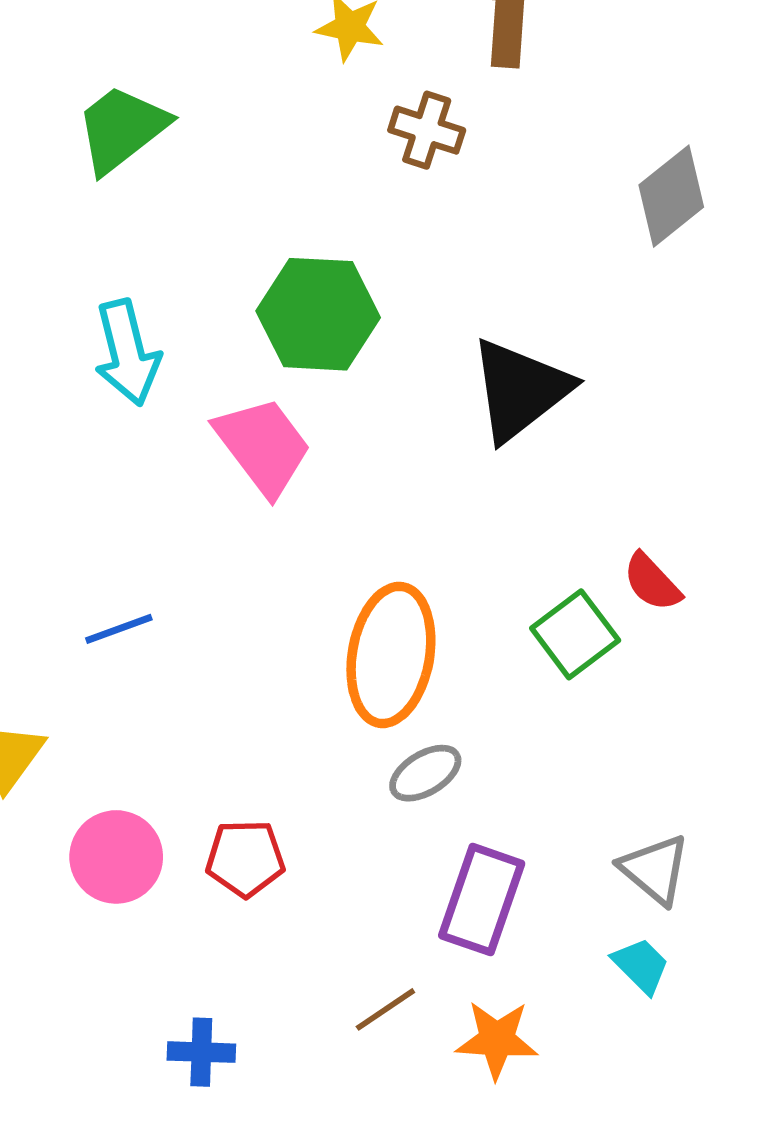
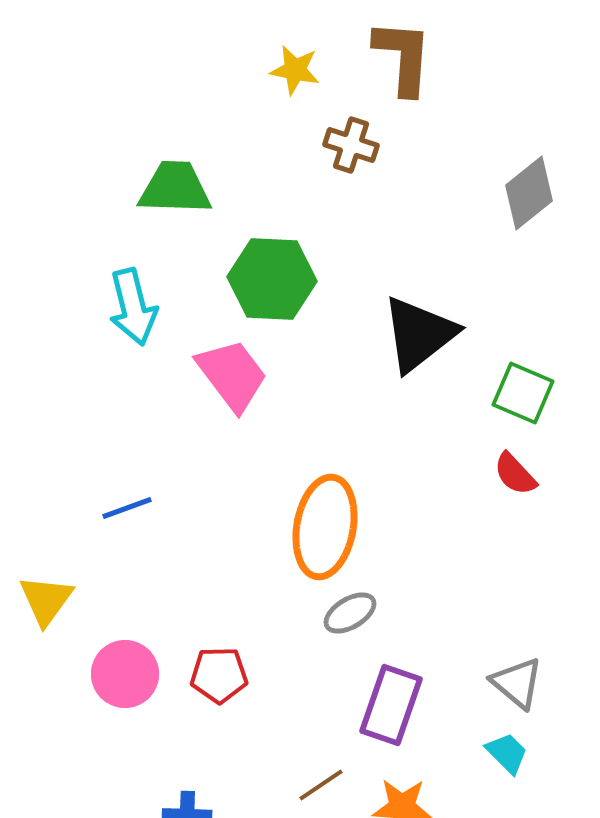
green trapezoid: (122, 129) -> (175, 188), moved, turned 40
green square: (575, 634) -> (523, 393), moved, turned -30

